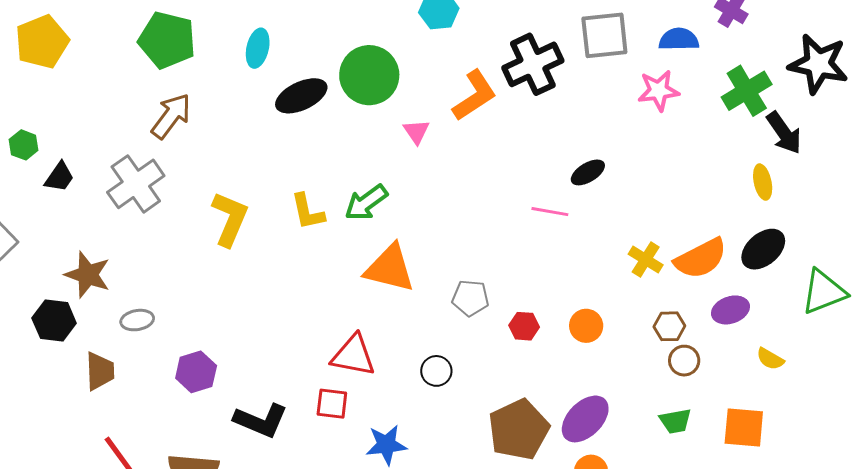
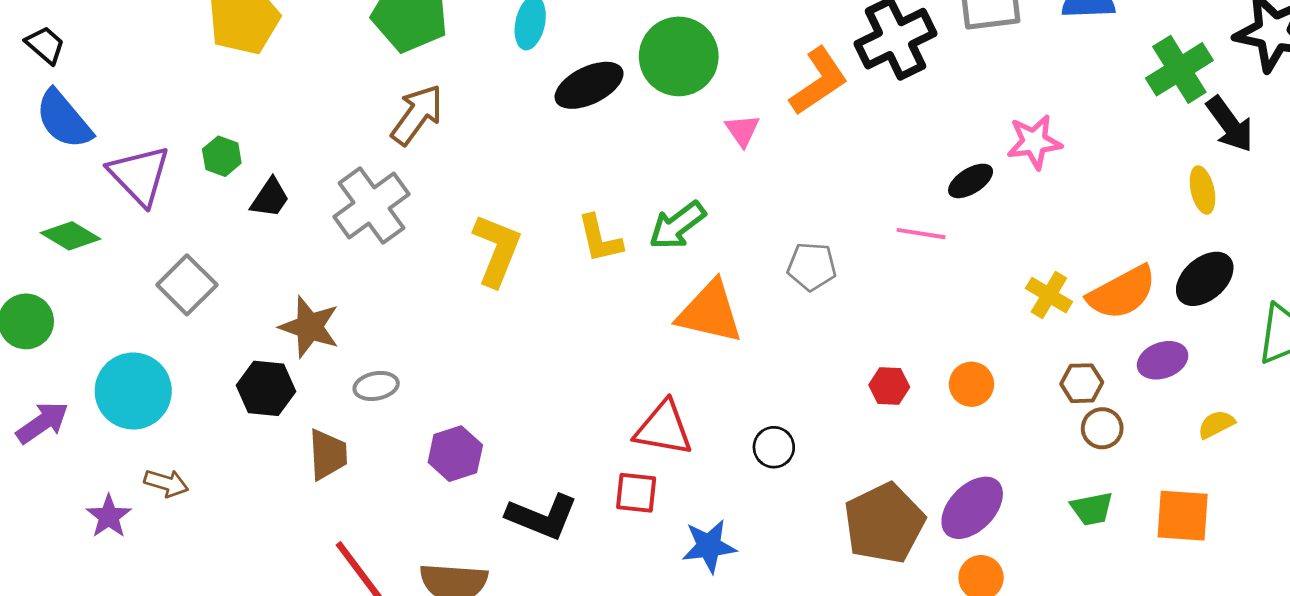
pink star: (659, 91) -> (1034, 142), moved
gray pentagon: (470, 298) -> (812, 266), moved
yellow semicircle: (770, 359) -> (1216, 424), turned 124

